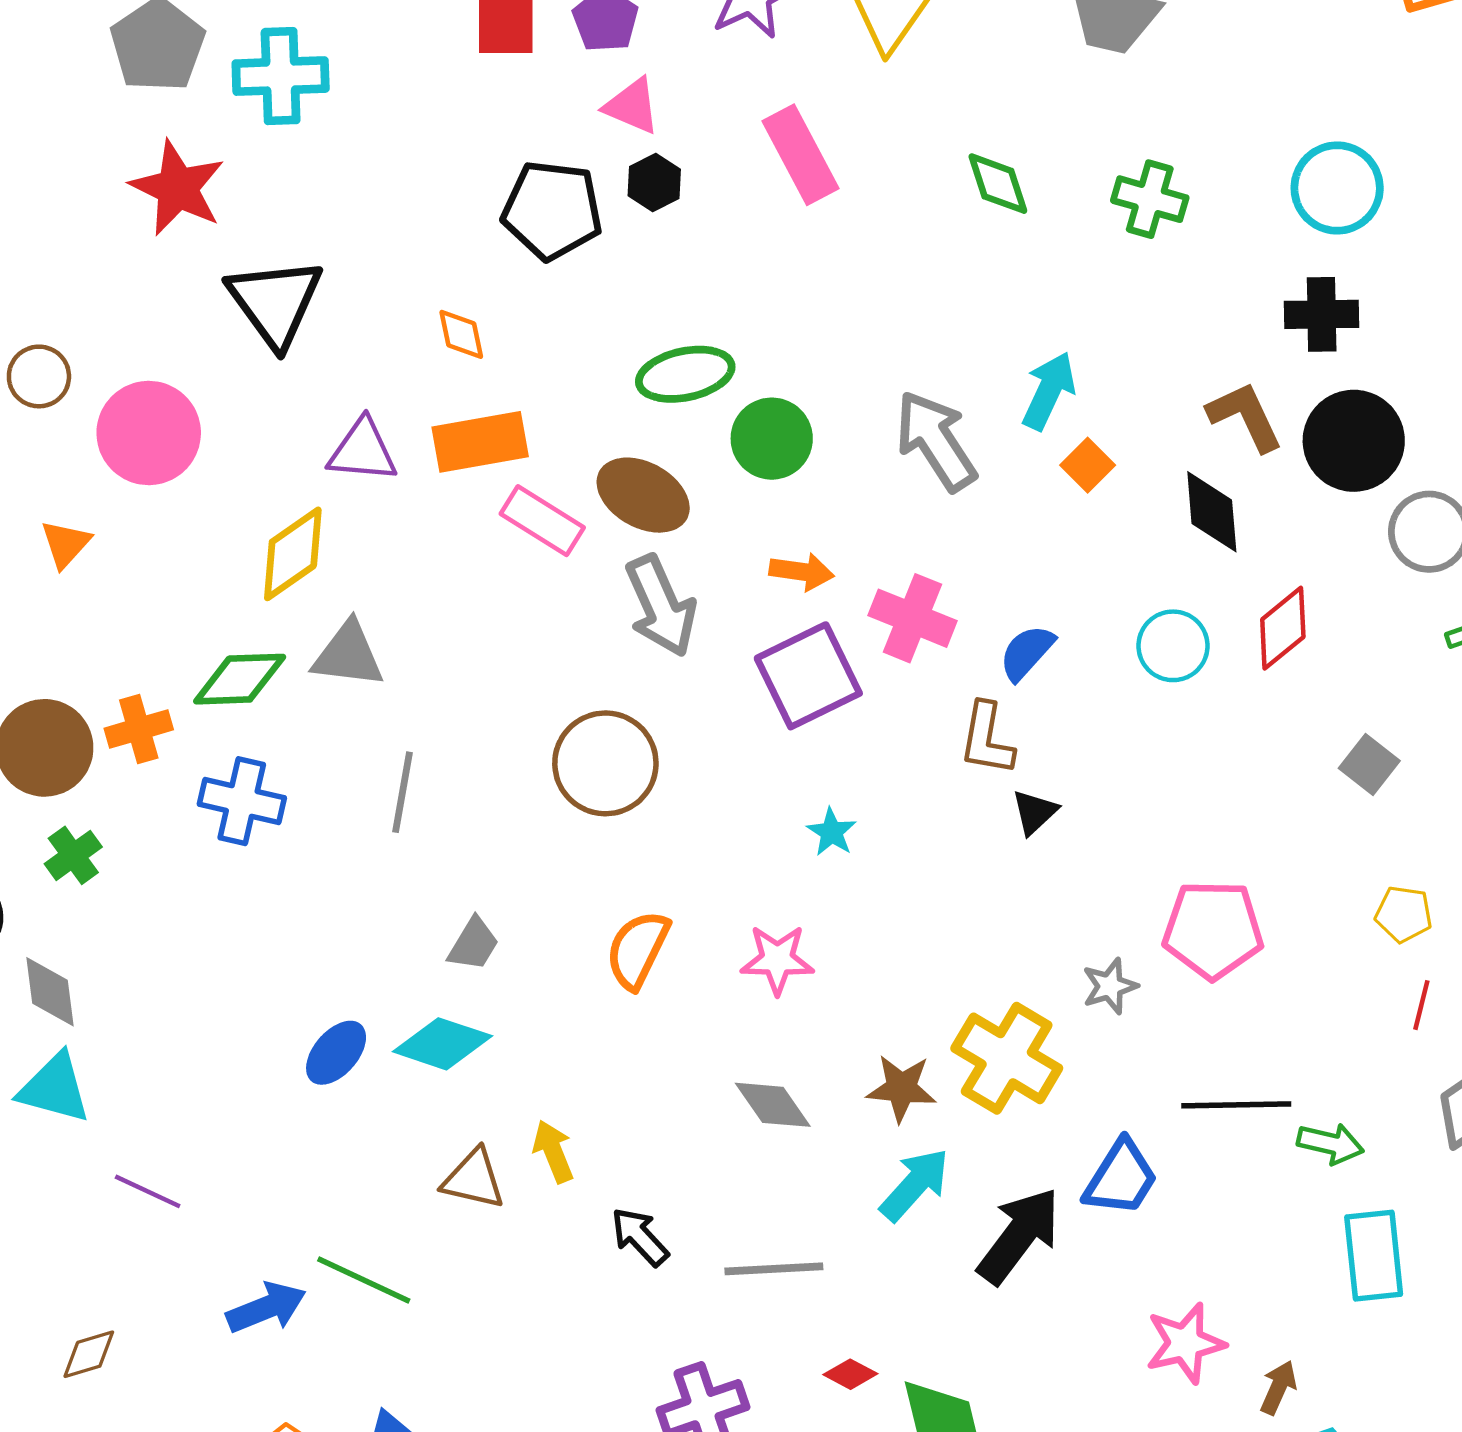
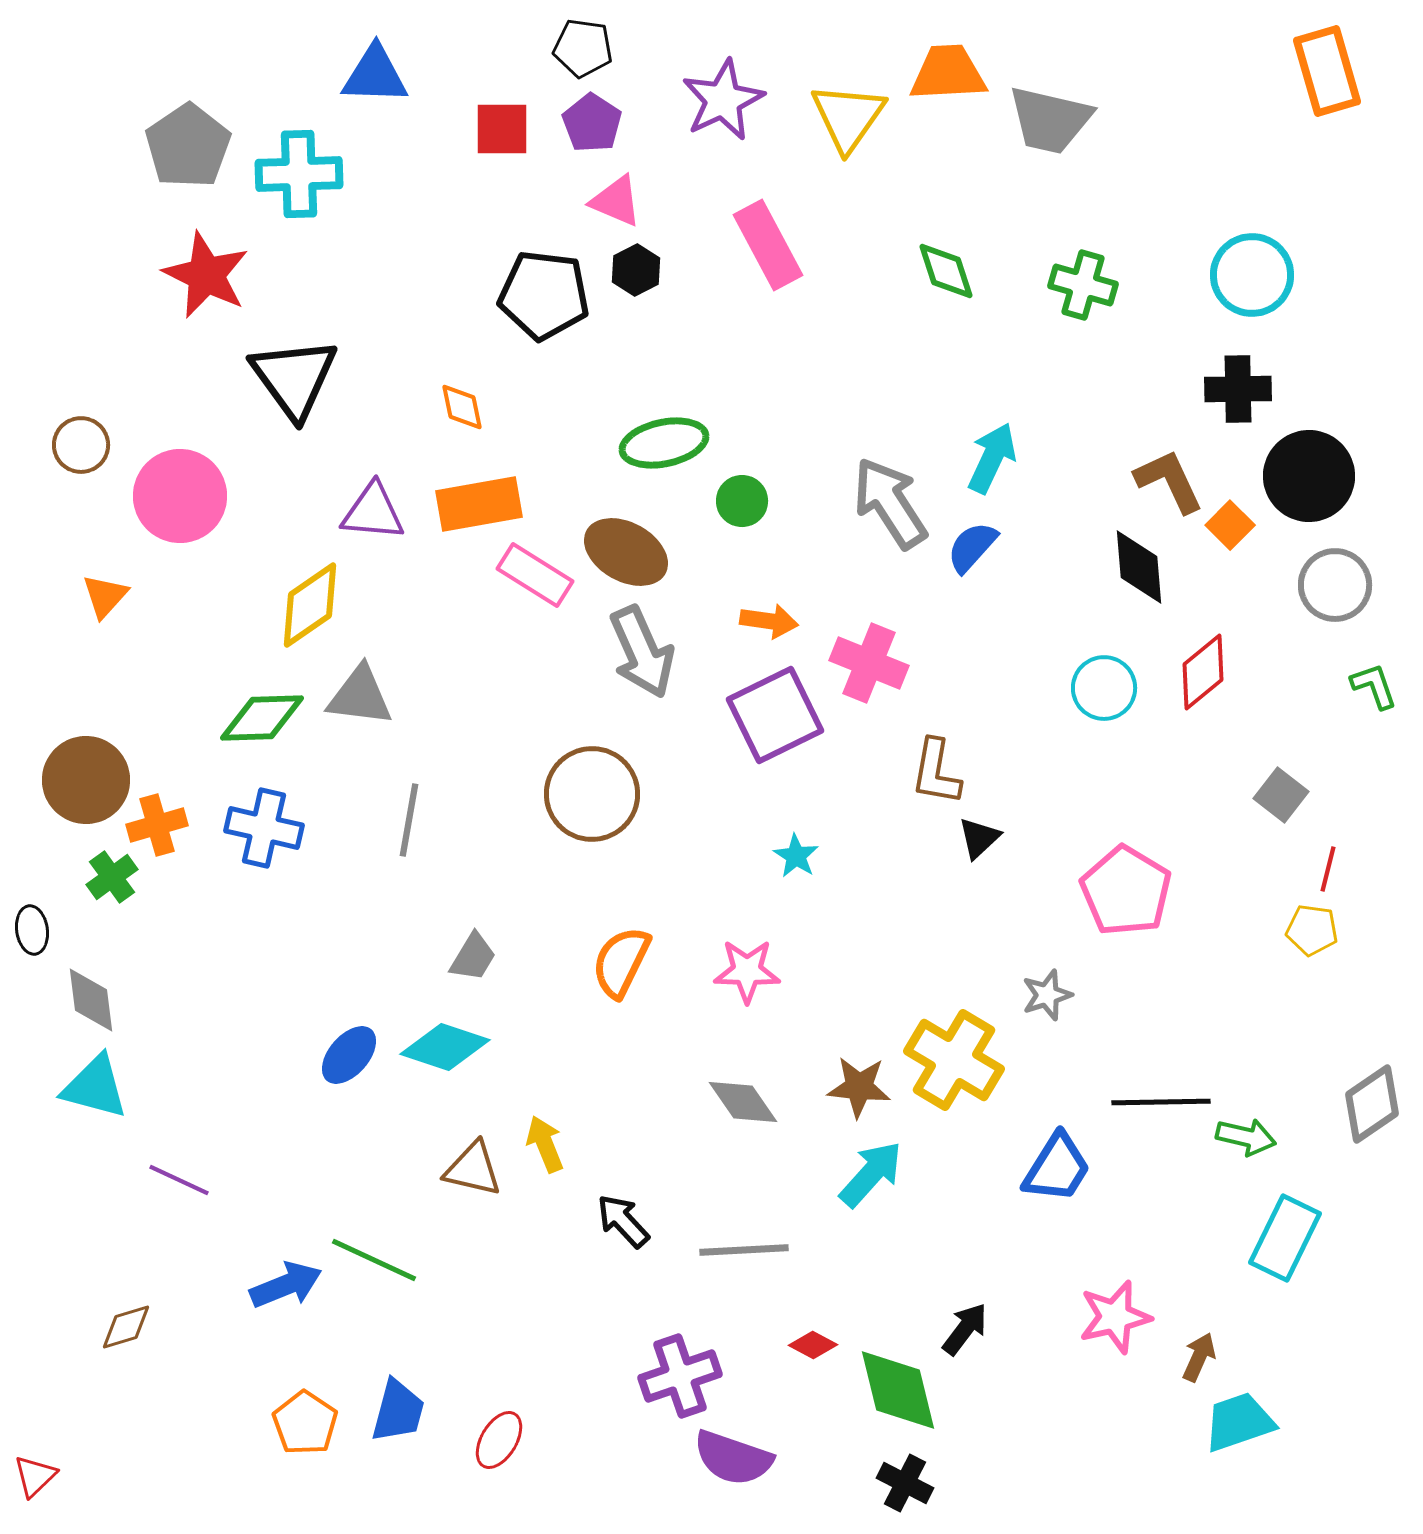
green circle: (772, 439) -> (742, 501), size x0.7
black circle: (1354, 441) -> (1309, 476), moved
orange square: (1088, 465) -> (1230, 525), moved
blue semicircle: (1027, 653) -> (972, 547), moved
orange cross: (139, 729) -> (157, 825), moved
pink pentagon: (1213, 930) -> (1126, 891), moved, turned 30
red line: (1421, 1005) -> (1328, 869), moved
black arrow: (1019, 1236) -> (965, 1329), moved, size x0.6
cyan rectangle: (1374, 1256) -> (1285, 1238), turned 32

